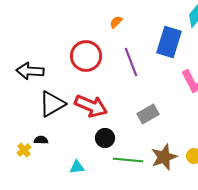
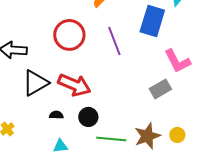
gray rectangle: (148, 114) -> (160, 89), moved
black semicircle: (41, 140) -> (56, 115), moved

